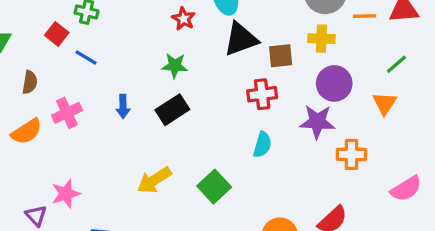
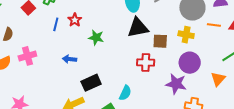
red star: (184, 19) -> (75, 20), moved
blue line: (86, 57) -> (56, 24), moved, turned 64
blue arrow: (123, 106) -> (70, 59), moved, turned 88
black rectangle: (172, 110) -> (91, 83), moved
cyan semicircle: (262, 145) -> (125, 93), moved

